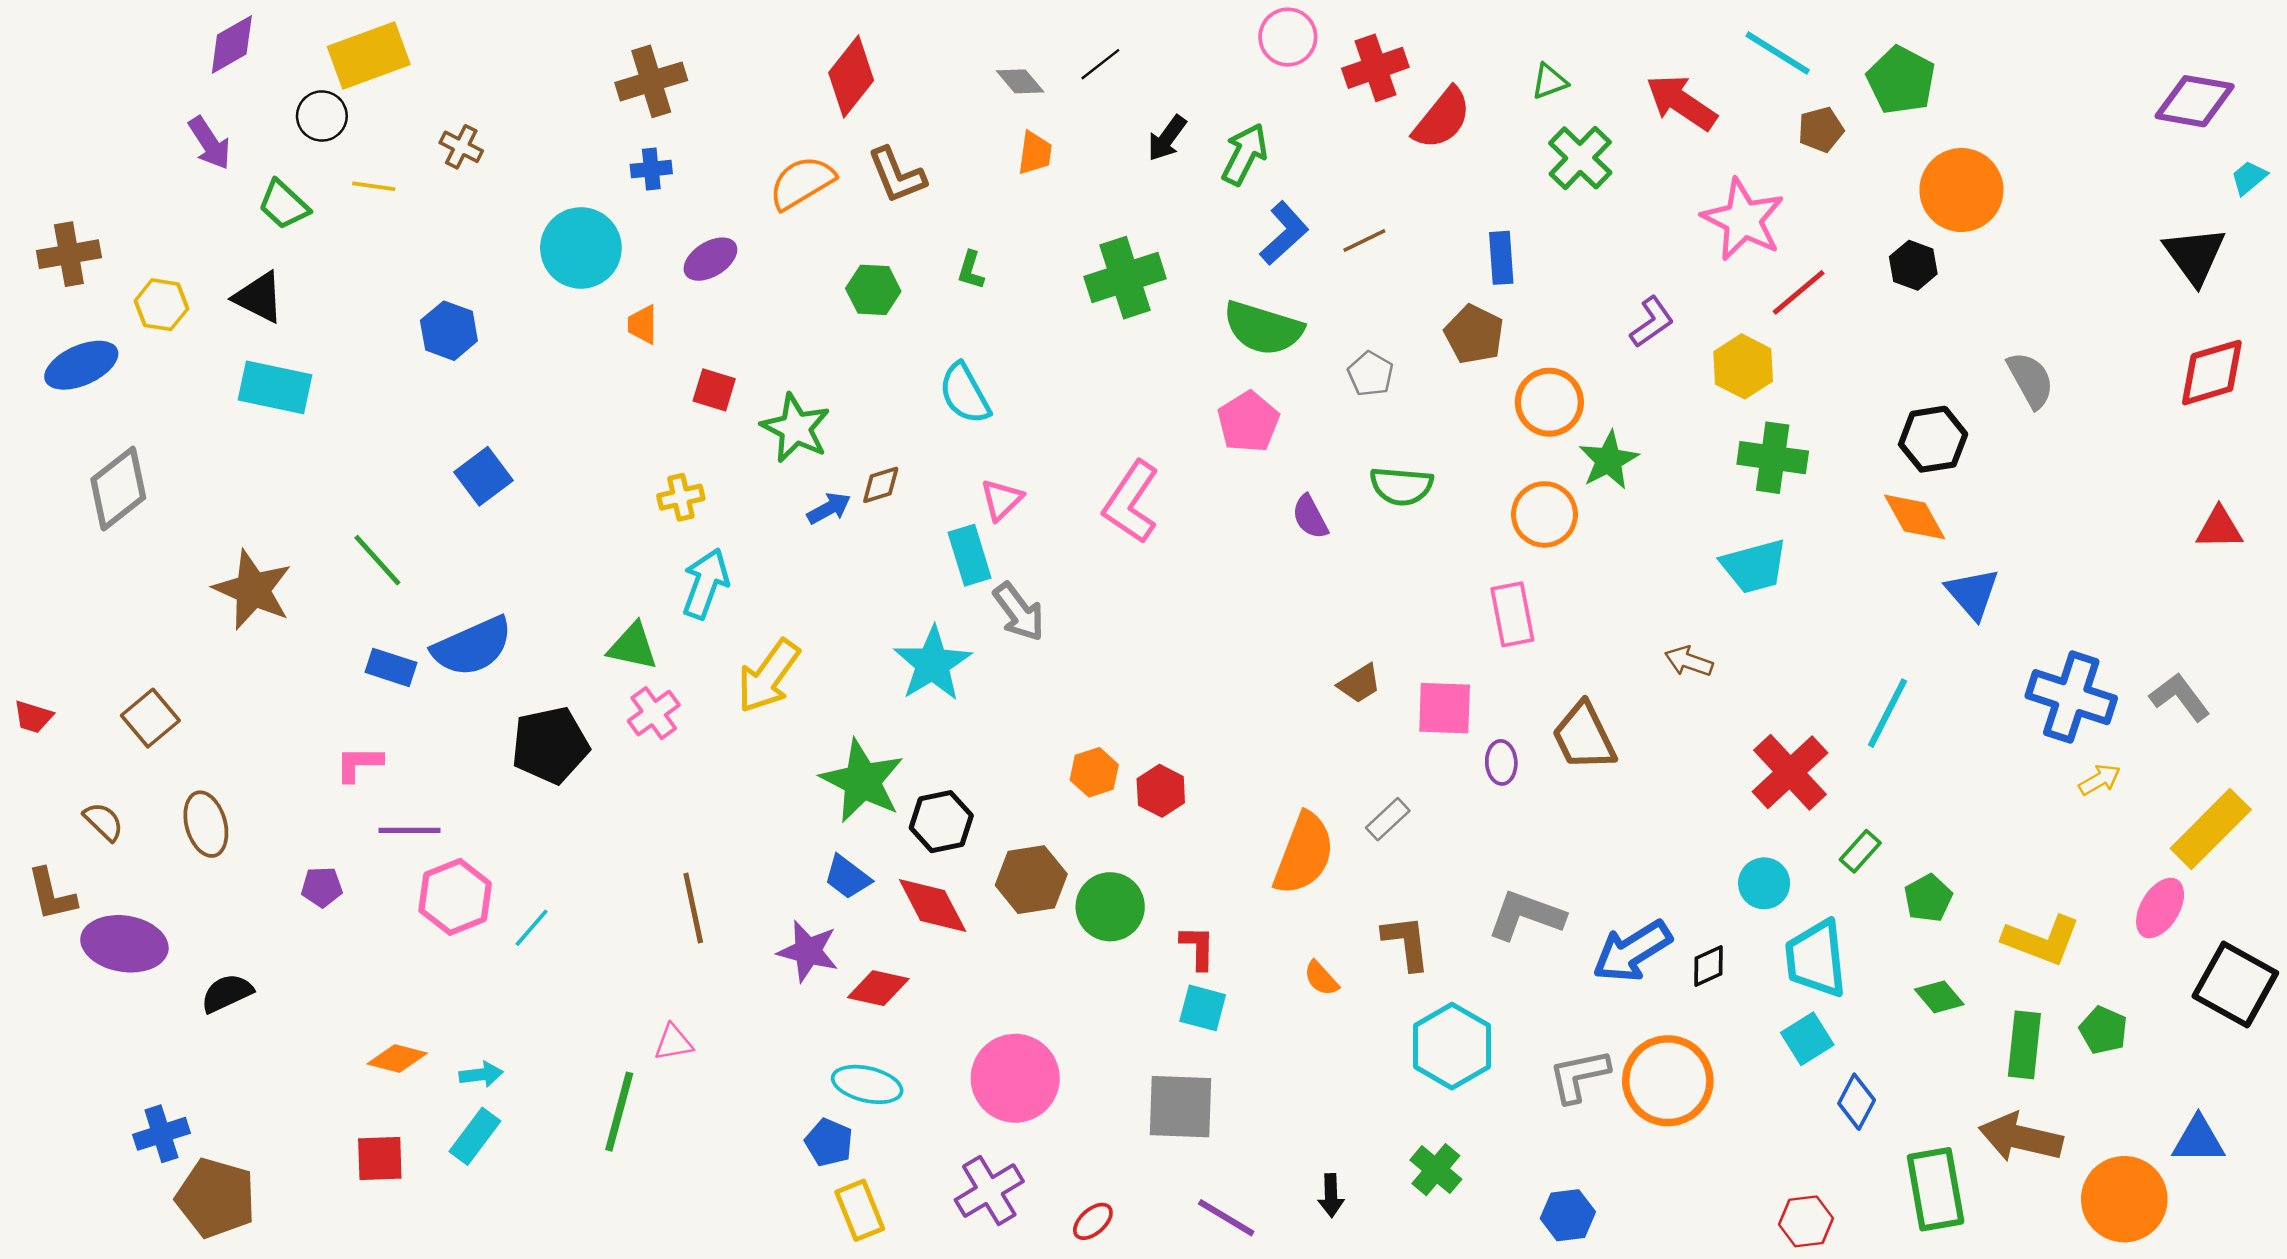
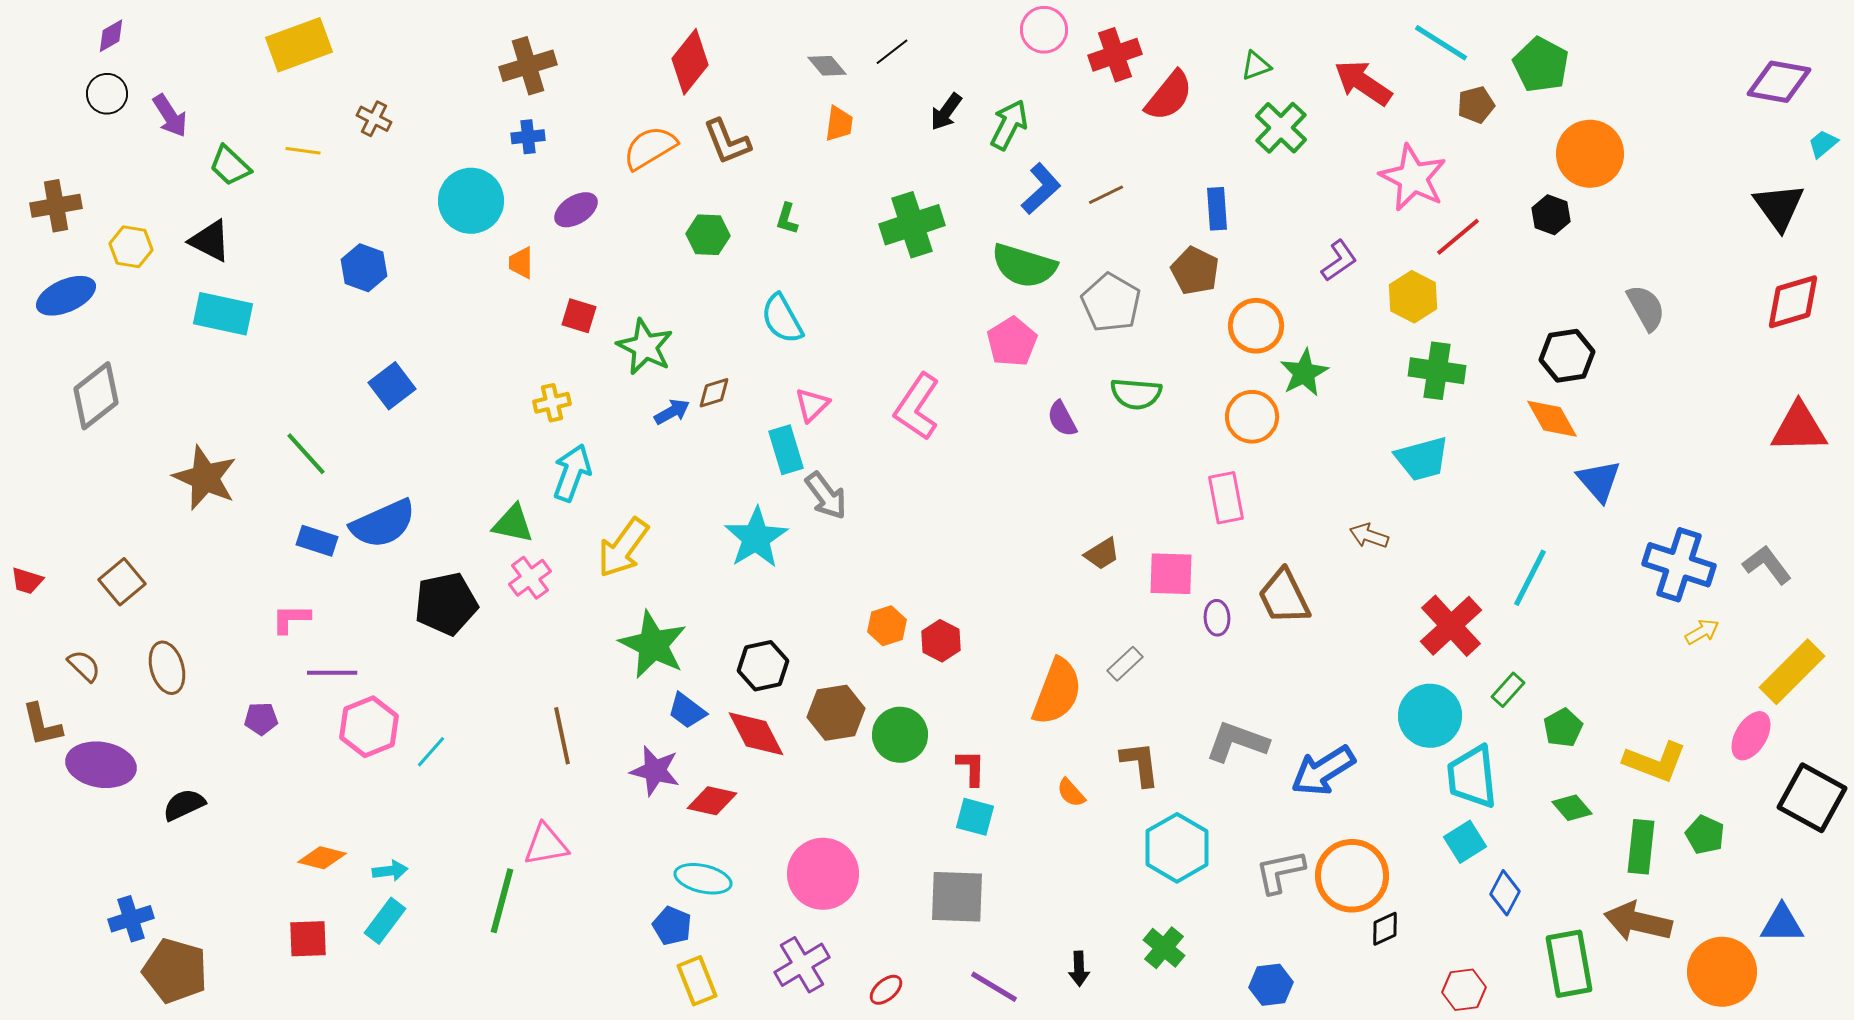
purple diamond: (232, 44) -> (111, 36), moved, size x0.7
black circle: (322, 116) -> (107, 94), moved
gray pentagon: (1371, 374) -> (1111, 303), size x1.6
red triangle: (2219, 528) -> (1799, 428), size x1.5
green star: (862, 781) -> (653, 645), moved
cyan circle: (1764, 883) -> (1430, 716), size x1.5
black diamond: (1709, 966) -> (1385, 929), moved
pink triangle: (673, 1042) -> (546, 845), size x1.4

